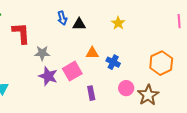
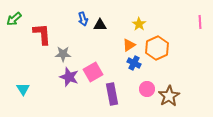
orange triangle: (92, 53) -> (129, 45), moved, turned -32
orange hexagon: (161, 63) -> (157, 48), moved
purple rectangle: (91, 93) -> (112, 94), size x1.5

